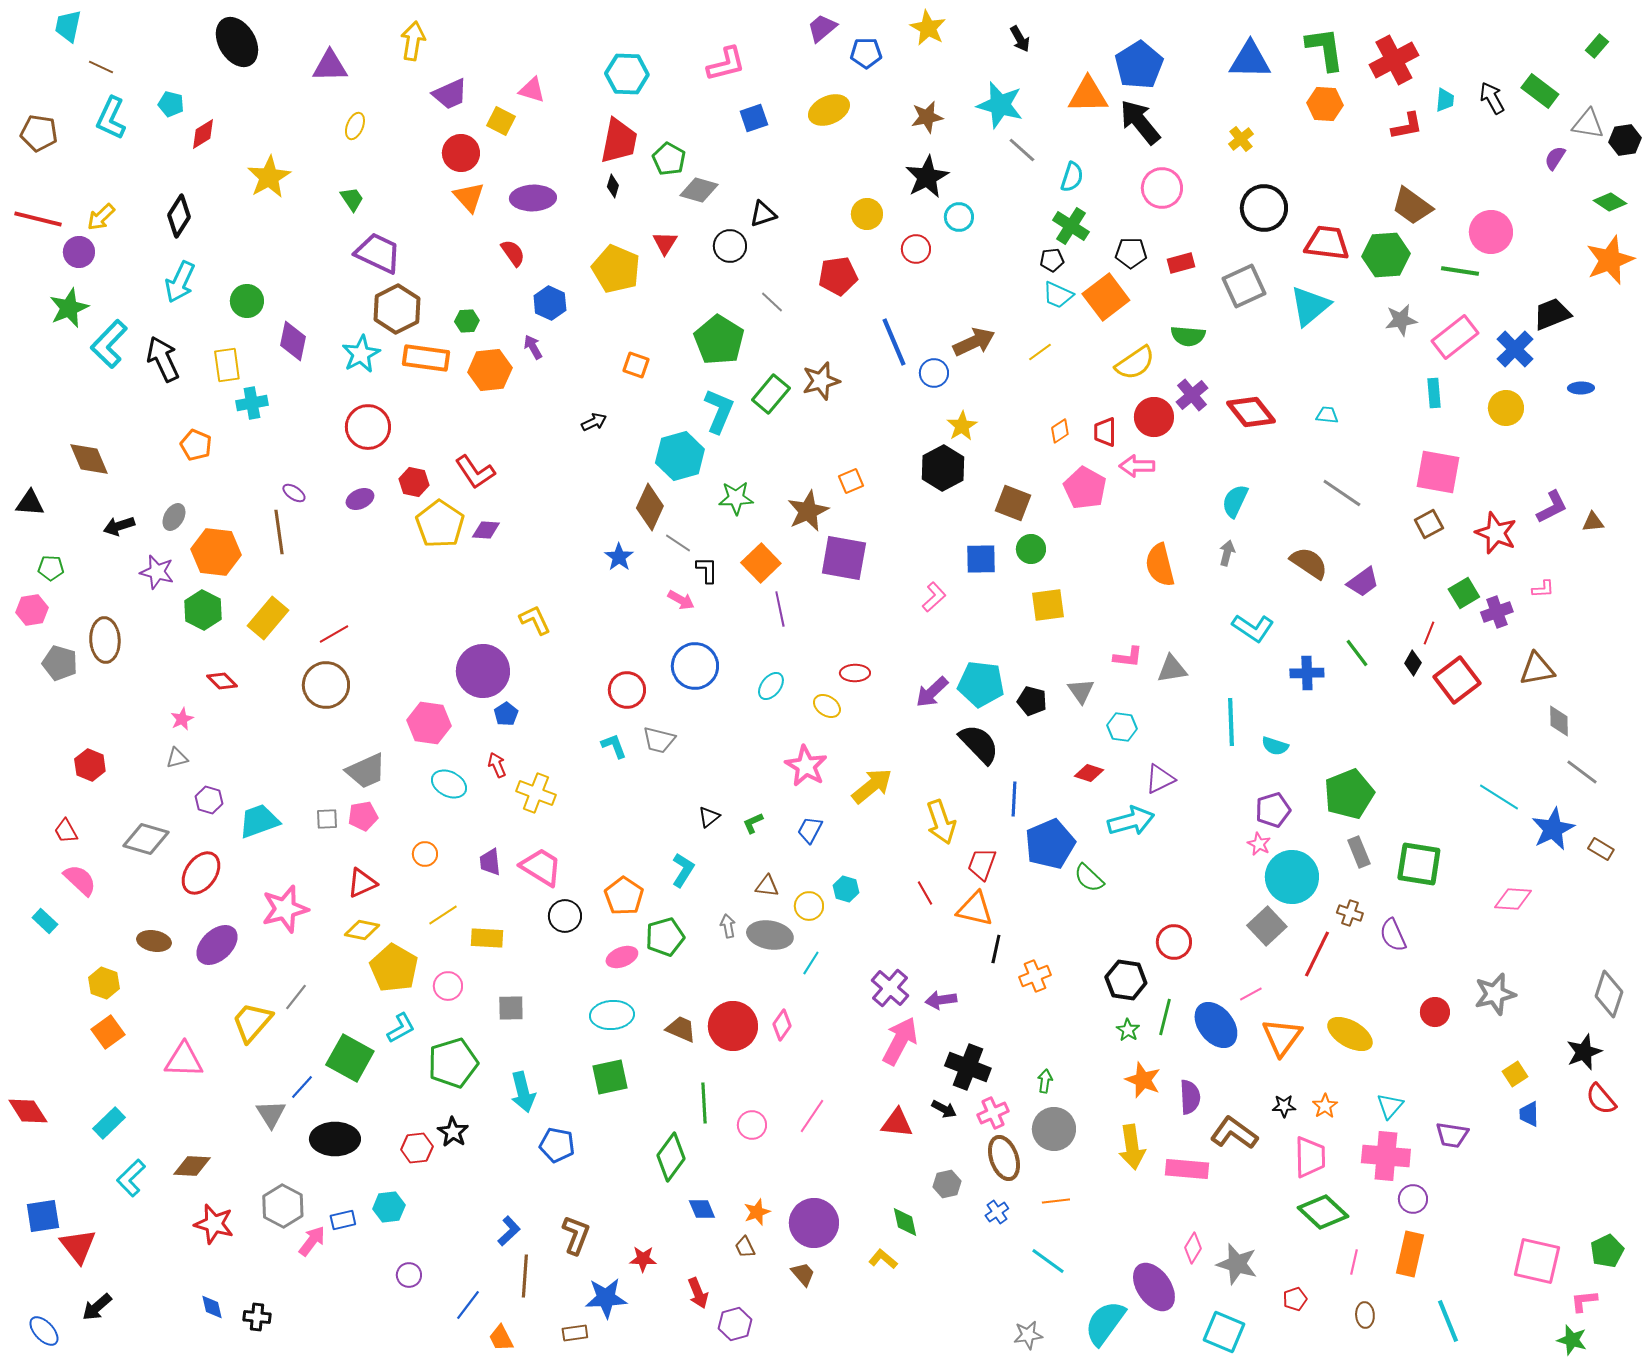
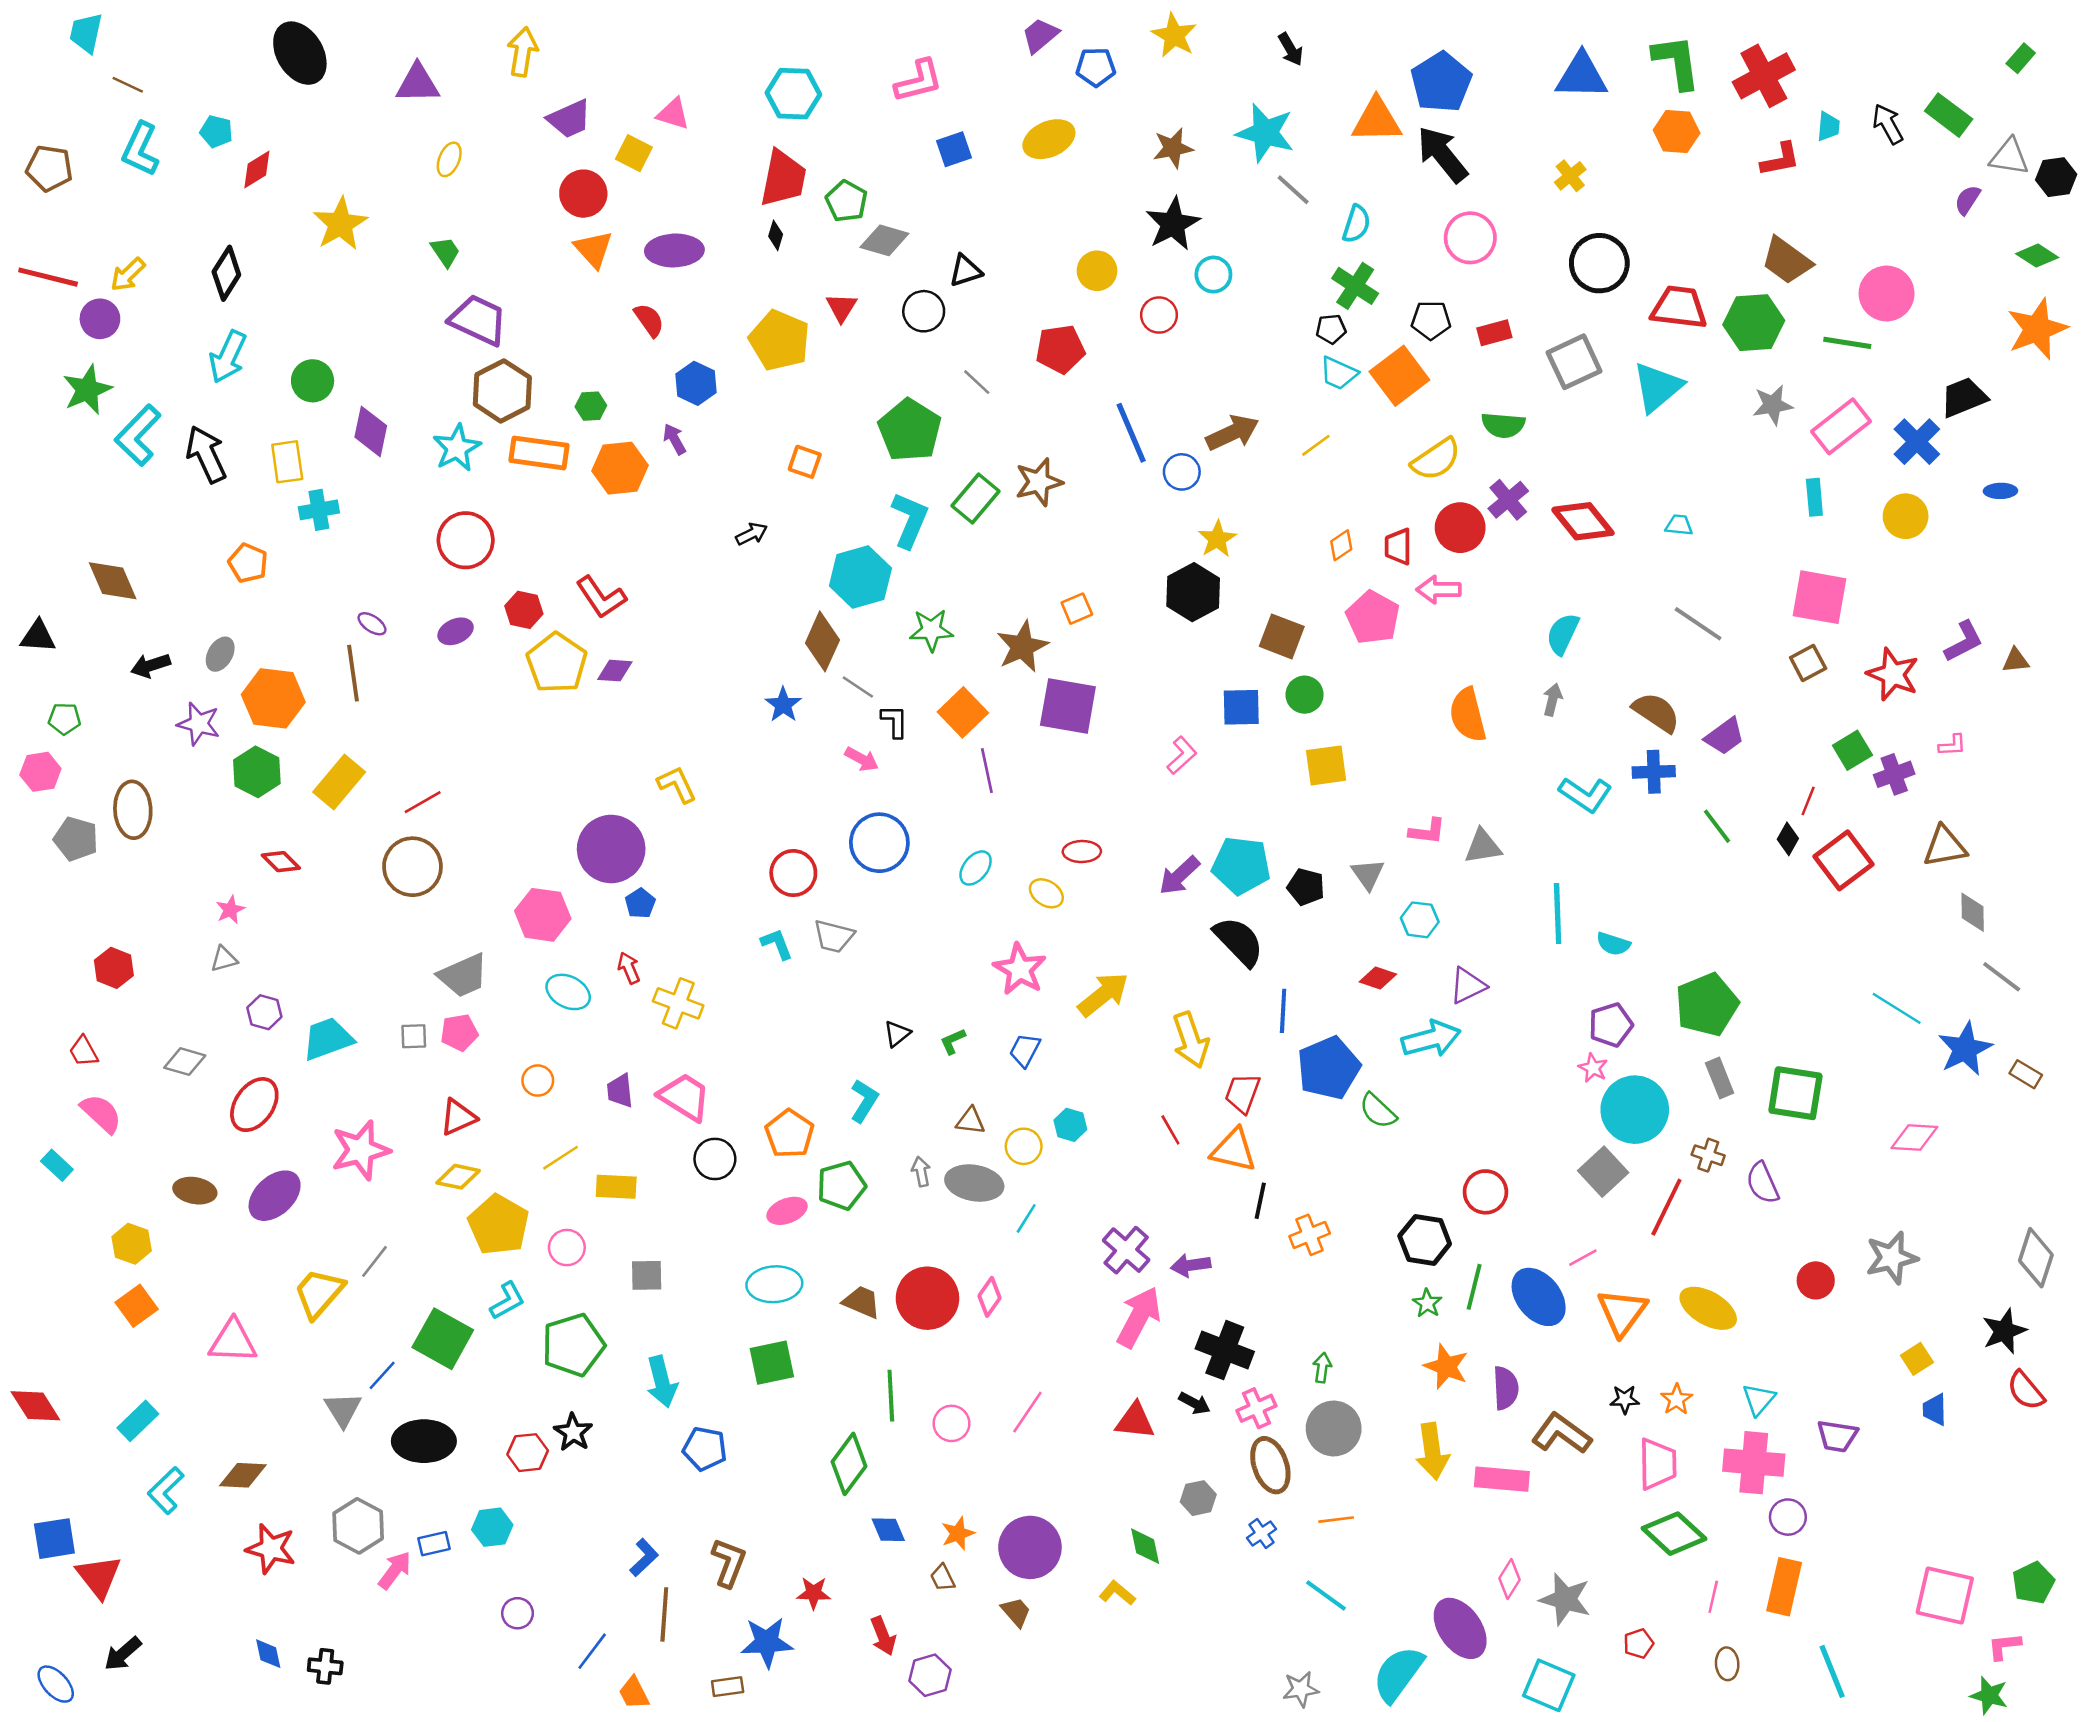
blue cross: (1307, 673) -> (1654, 772), moved
gray diamond: (146, 839) -> (185, 1062), size x0.7

